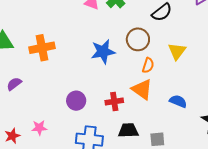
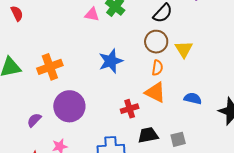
brown circle: (138, 39) -> (156, 42), moved
purple semicircle: (14, 84) -> (34, 120), moved
purple circle: (76, 101) -> (69, 106), moved, size x1.6

